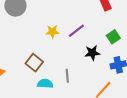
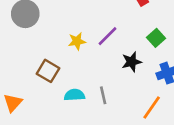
brown square: (34, 63) -> (48, 71), moved
cyan semicircle: (45, 84) -> (74, 95), moved

